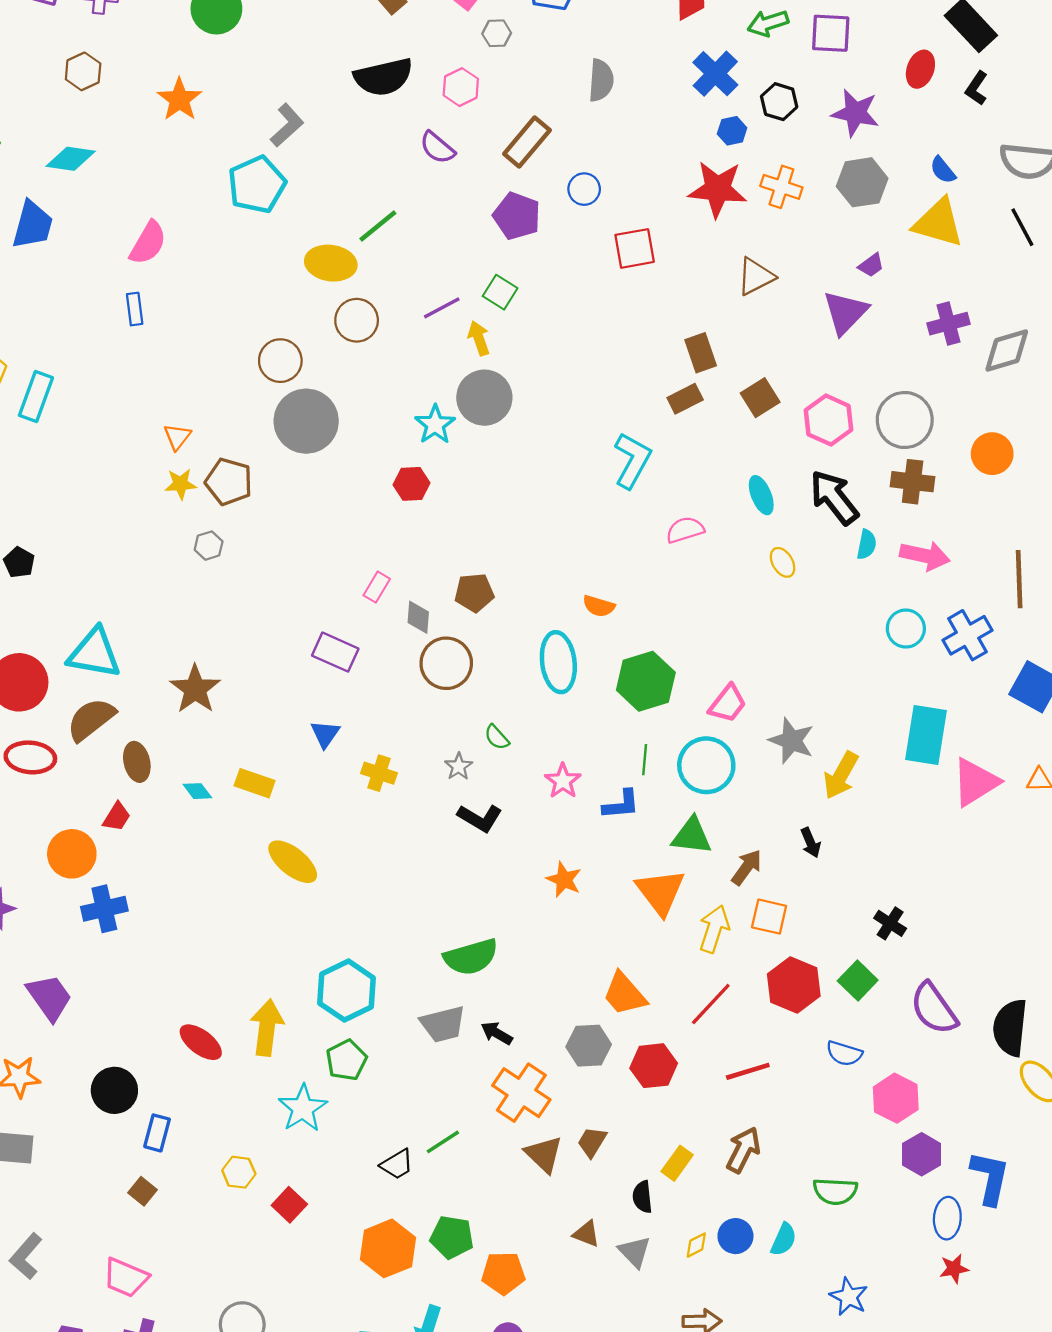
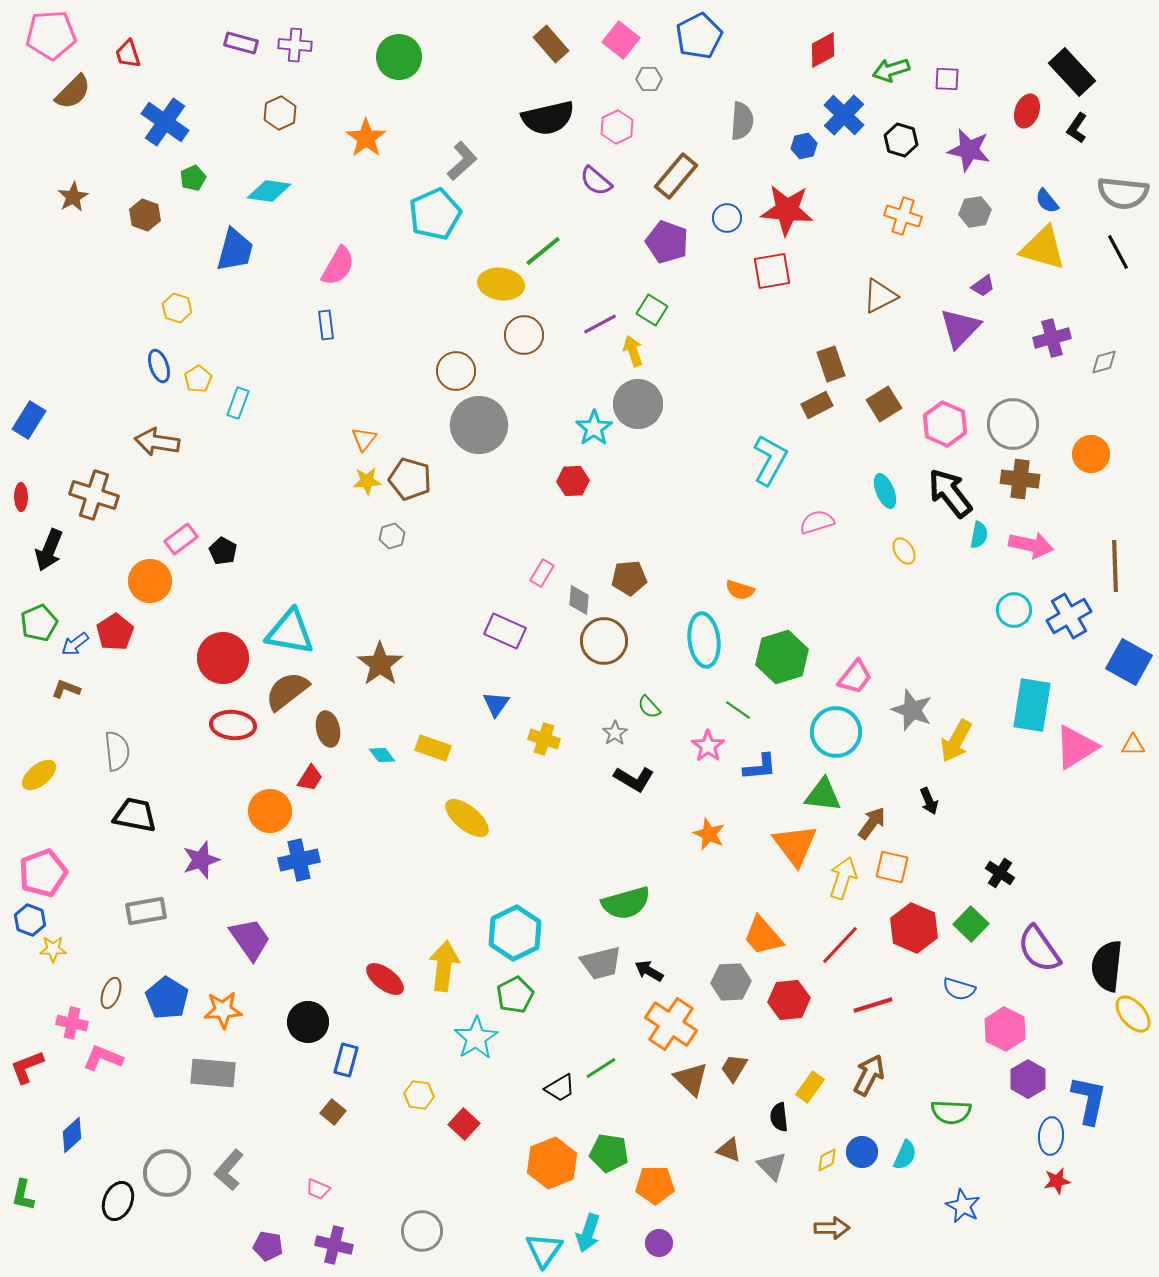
purple square: (831, 33) -> (947, 79), size x0.7
blue hexagon: (732, 131) -> (804, 146), moved
gray hexagon: (862, 182) -> (975, 212), size x0.7
red star: (718, 189) -> (787, 210), moved
gray diamond: (1007, 351) -> (1104, 362), size x0.6
cyan rectangle: (36, 396) -> (238, 403), size x0.7
green line: (645, 760) -> (738, 710), moved, turned -60
pink trapezoid: (126, 1278) -> (318, 1189), size x0.6

